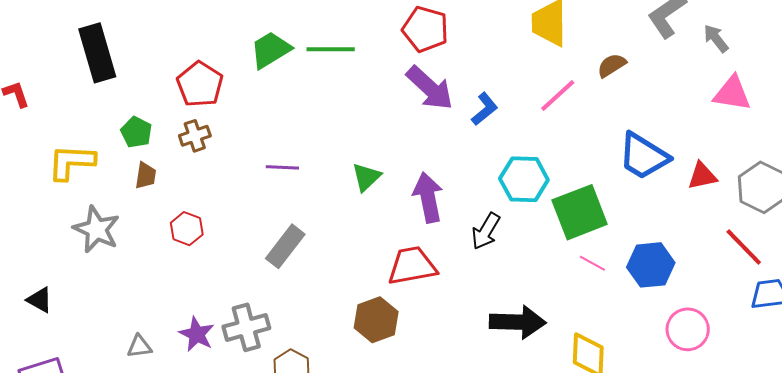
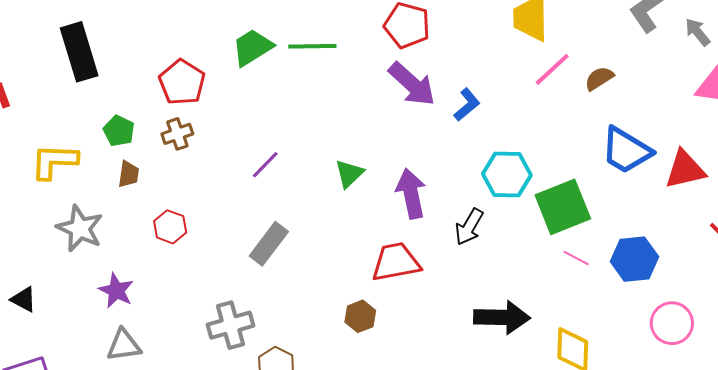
brown semicircle: (612, 65) -> (599, 78), moved
pink line: (558, 95) -> (552, 69), moved
purple line: (282, 167) -> (265, 165), turned -48
red triangle: (702, 176) -> (685, 170), size x1.4
brown hexagon: (376, 320) -> (360, 316), size x0.7
purple star: (197, 334) -> (116, 291), moved
gray triangle: (139, 347) -> (124, 345), size x1.4

